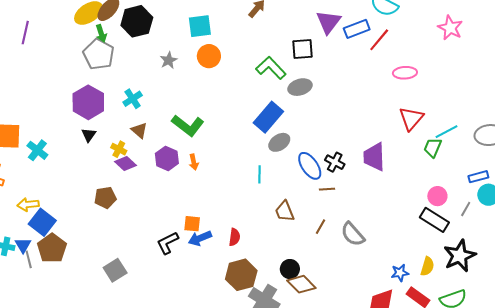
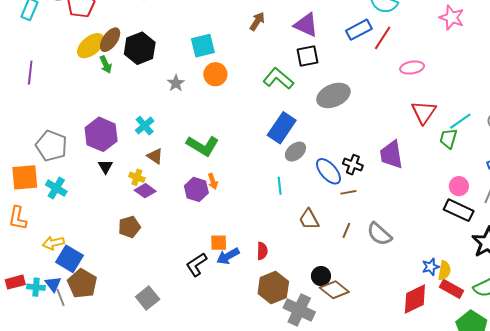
purple triangle: (328, 22) -> (306, 25), moved, turned -36
gray pentagon: (99, 54) -> (51, 146), moved
gray ellipse: (300, 87) -> (333, 95), moved, size x1.4
purple hexagon: (167, 158) -> (196, 189), moved
yellow semicircle: (427, 266) -> (444, 270), moved

